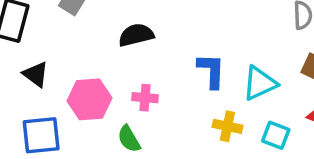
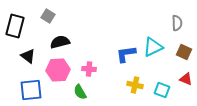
black semicircle: (136, 35) -> (60, 42), moved
blue L-shape: (211, 71) -> (126, 54), turned -100
cyan triangle: (260, 83) -> (153, 47), moved

